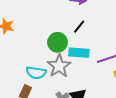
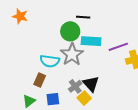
black line: (79, 27) -> (83, 17), moved, turned 56

